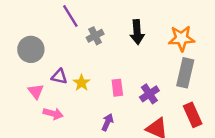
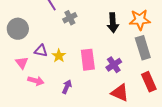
black arrow: (137, 32) -> (113, 23), moved
gray rectangle: (185, 73) -> (143, 48), turned -30
pink rectangle: (117, 88) -> (88, 60), size x1.5
purple arrow: (107, 122) -> (67, 87), moved

